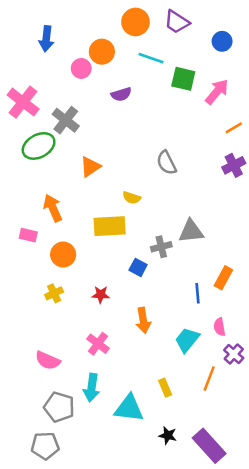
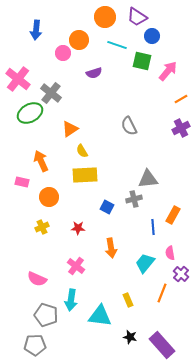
blue circle: (222, 41) -> (152, 36), moved
yellow semicircle: (132, 198) -> (82, 151), moved, turned 40
gray cross: (161, 247) -> (134, 199), moved

